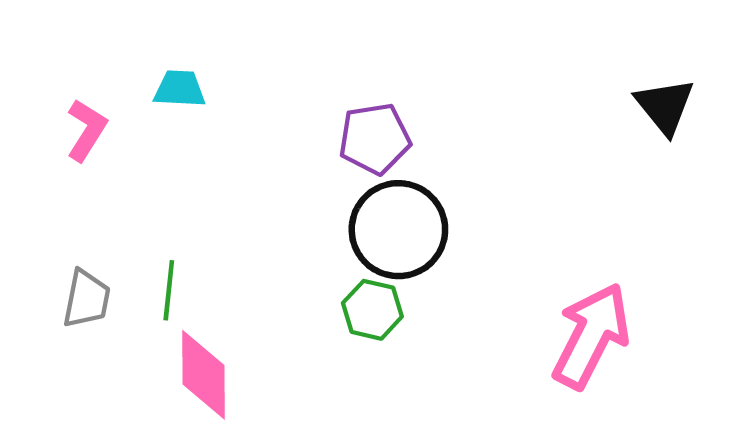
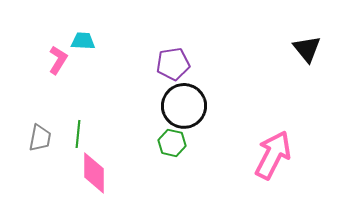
pink L-shape: (86, 130) -> (58, 60), moved

